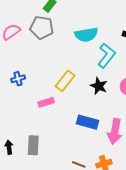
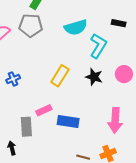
pink rectangle: (46, 102) -> (44, 110), moved
blue rectangle: (87, 122) -> (68, 122), moved
gray rectangle: (33, 145) -> (26, 127), moved

